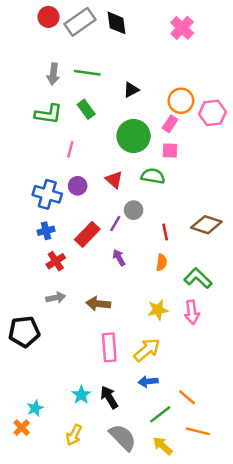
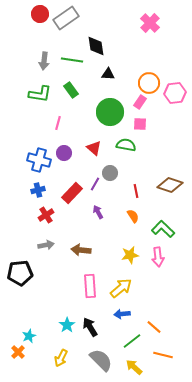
black diamond: (116, 23) -> (96, 46), moved
black triangle: (131, 90) -> (108, 74), turned 32
orange semicircle: (161, 262) -> (133, 216), turned -40

